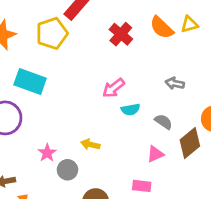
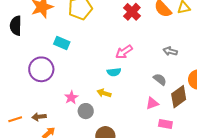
cyan rectangle: (30, 81) -> (62, 43), size x0.7
cyan semicircle: (130, 110) -> (114, 72), moved
pink rectangle: (142, 186) -> (165, 124), moved

